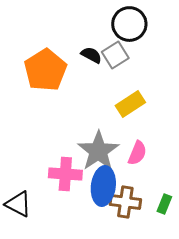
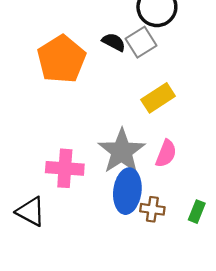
pink cross: (65, 174) -> (65, 168), moved
brown cross: (125, 202) -> (152, 209), size x0.7

